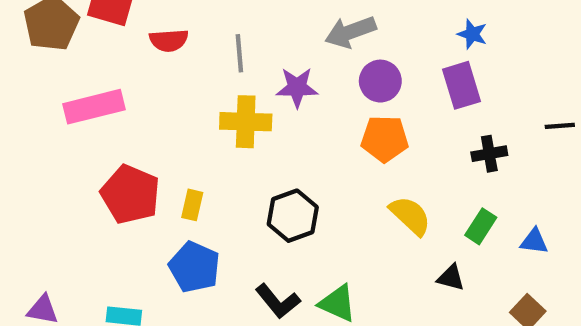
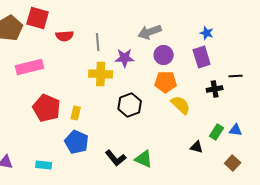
black line: (560, 126) -> (236, 76), moved
black hexagon: (293, 216) -> (130, 105), moved
yellow semicircle: (410, 216) -> (181, 105), moved
green rectangle: (481, 226) -> (217, 132), moved

